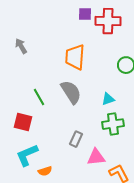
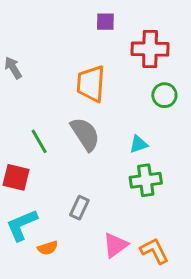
red cross: (108, 21) -> (150, 49), moved
gray rectangle: (76, 139) -> (79, 208), moved
pink triangle: (96, 157) -> (115, 245), moved, turned -30

